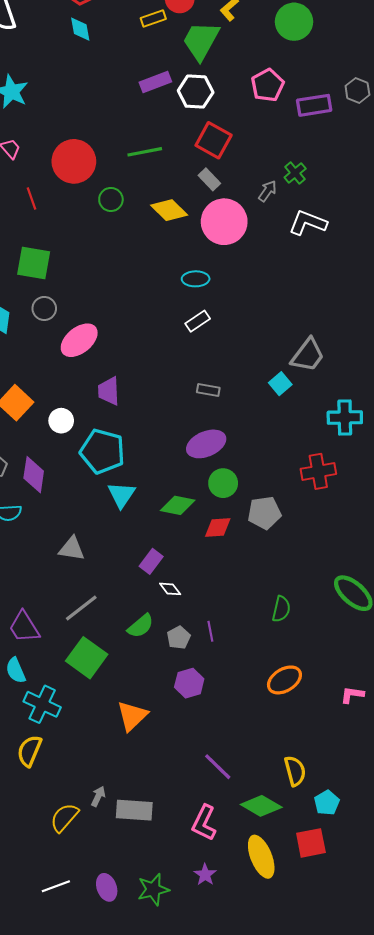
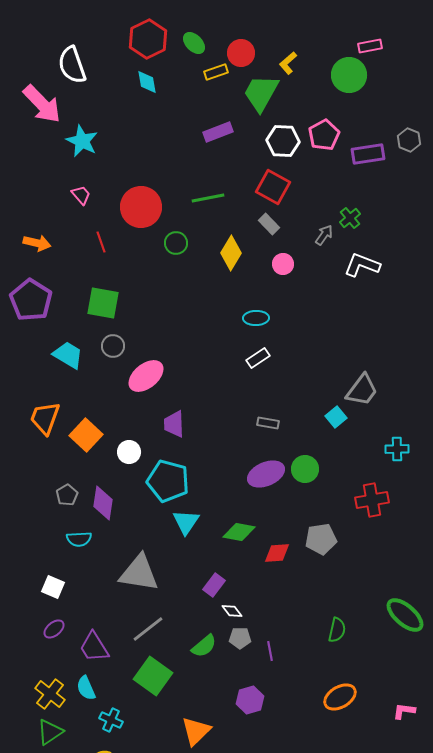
white hexagon: (196, 92) -> (283, 141), moved
yellow diamond: (169, 210) -> (231, 253), turned 76
pink circle: (224, 222) -> (283, 264), size x0.5
cyan cross: (345, 417) -> (397, 449), size x0.7
green circle: (223, 483) -> (305, 469), moved
gray triangle: (72, 549) -> (139, 573), size x1.6
gray pentagon: (179, 638) -> (240, 638), moved, turned 30
cyan cross: (42, 704) -> (111, 720), size x0.7

